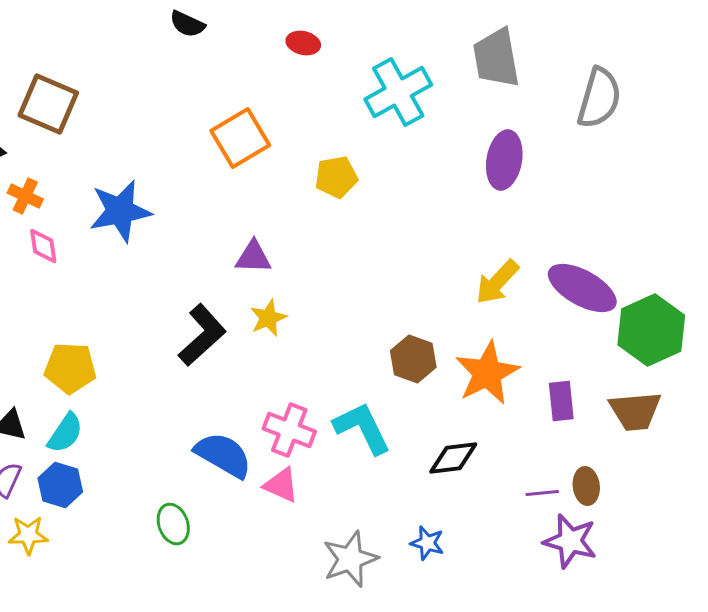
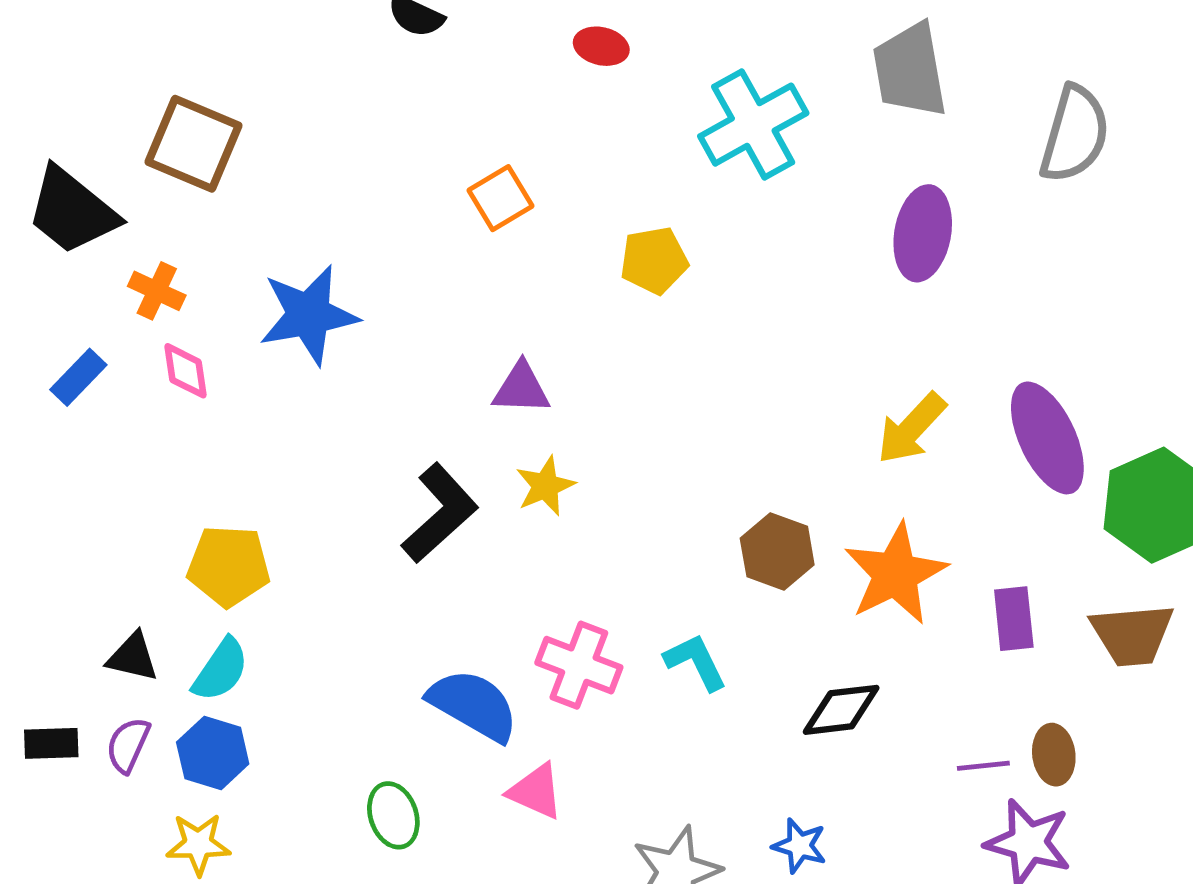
orange square: (240, 138) -> (501, 198), size x0.7
purple ellipse: (582, 288) -> (1047, 438), turned 36
cyan L-shape: (362, 428) -> (696, 662), size x0.7
pink triangle: (281, 485) -> (536, 791), moved
yellow star: (28, 535) -> (198, 844), moved

